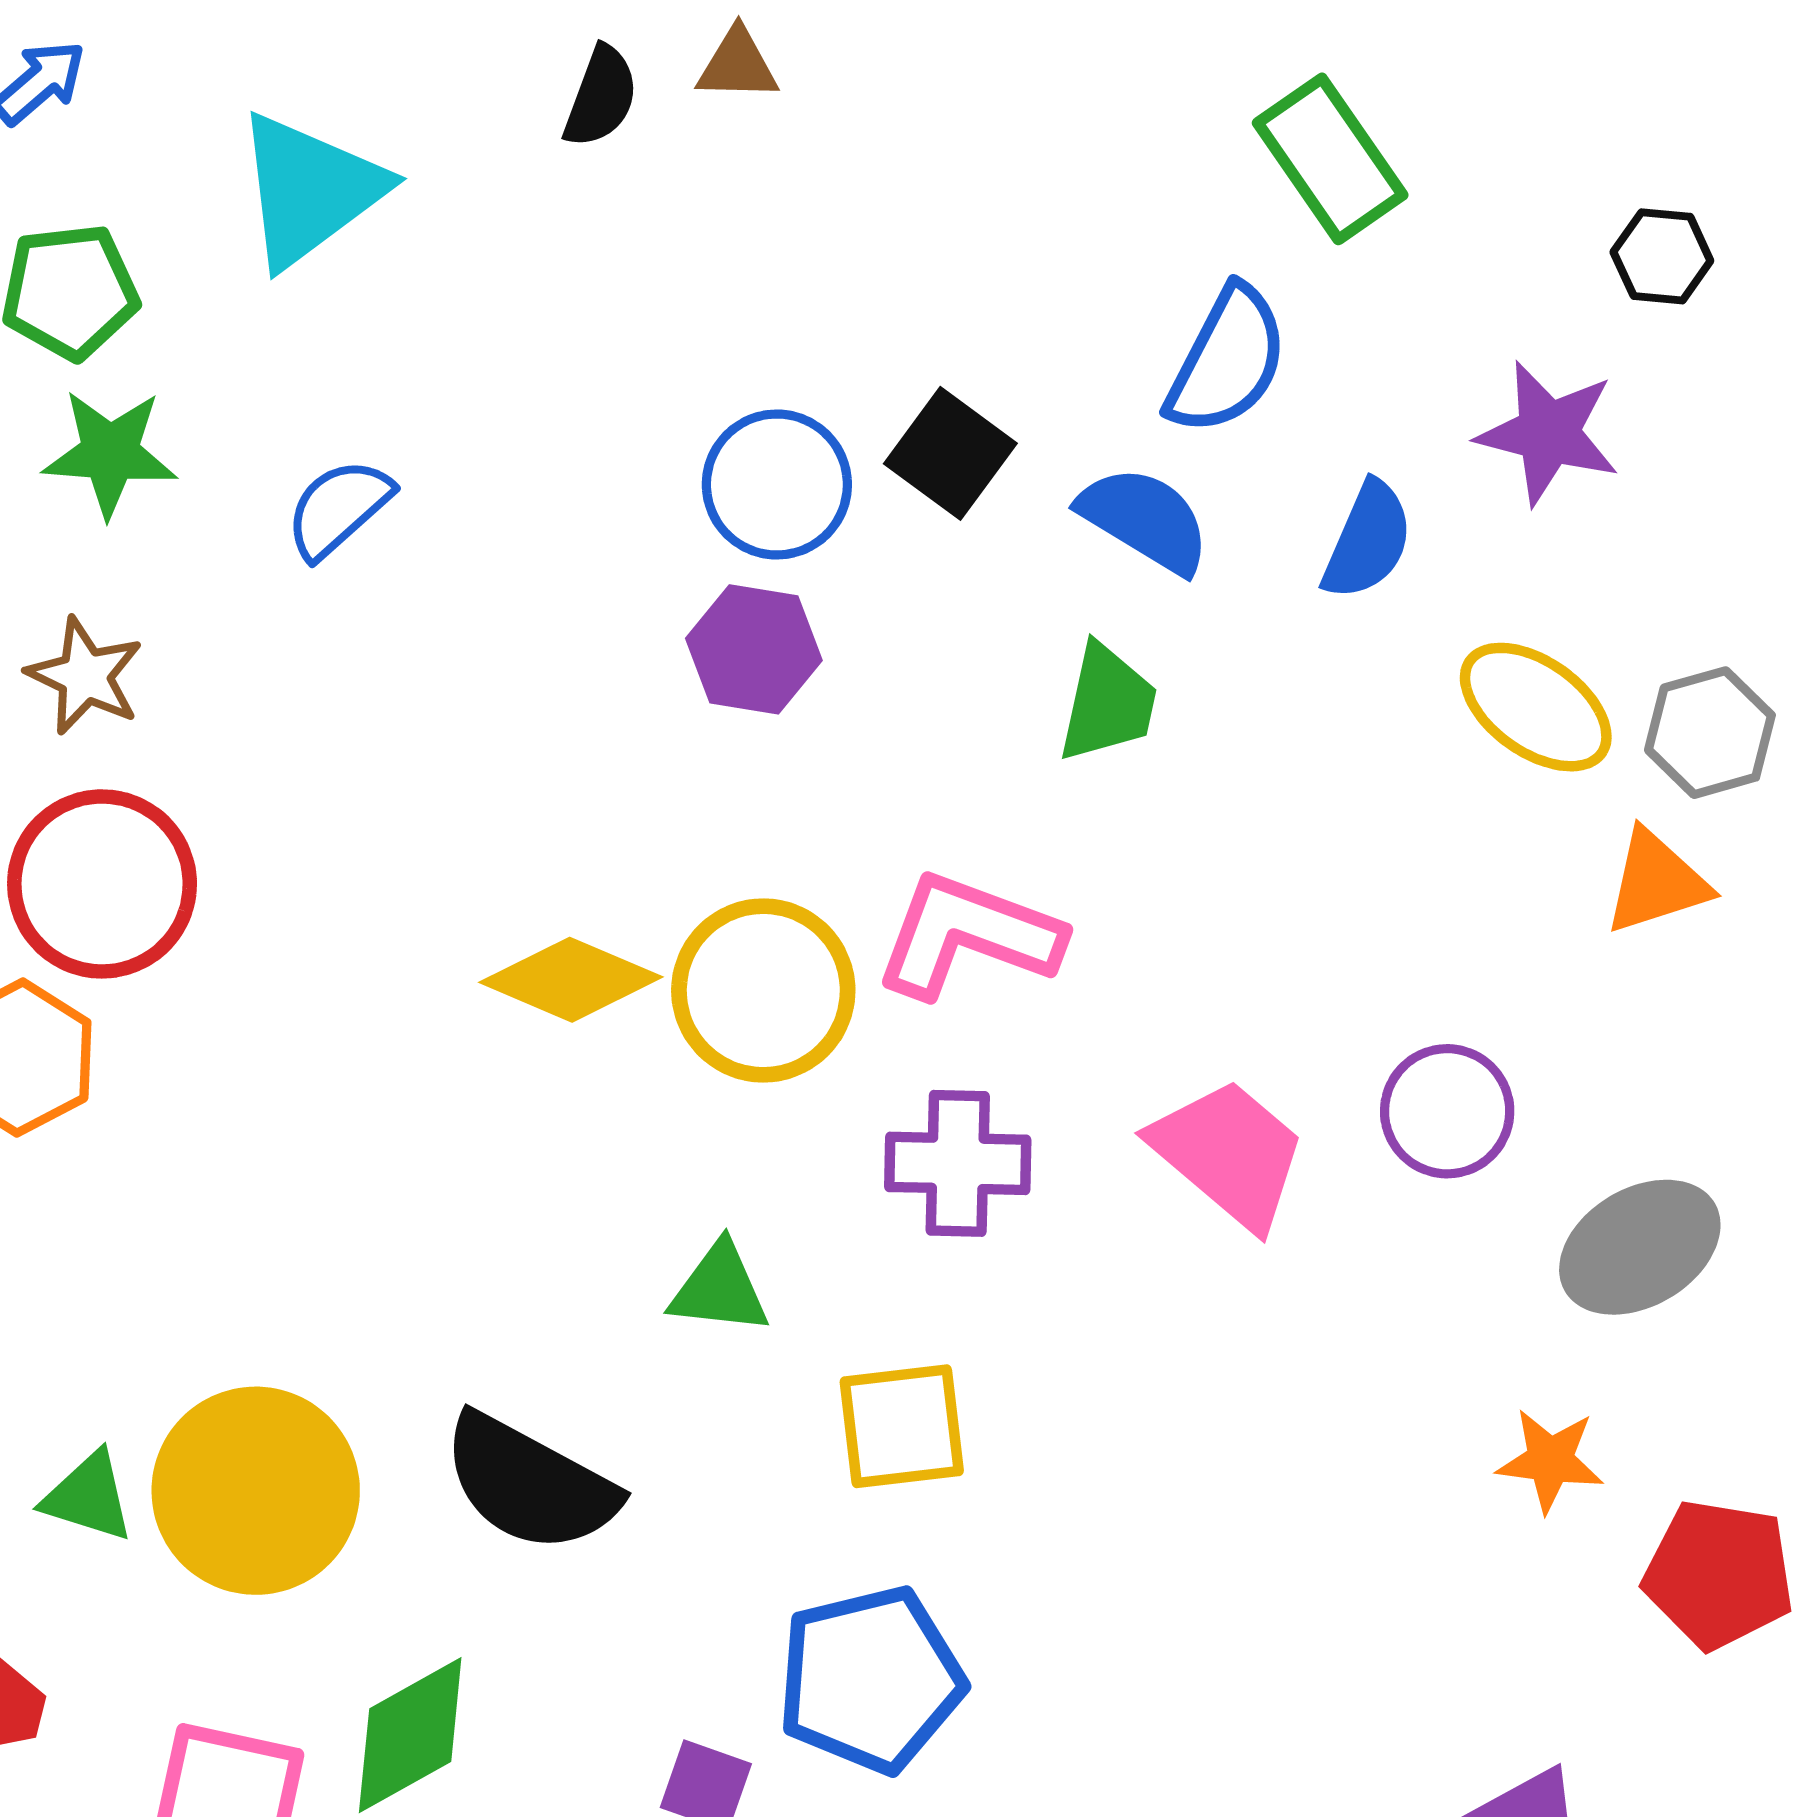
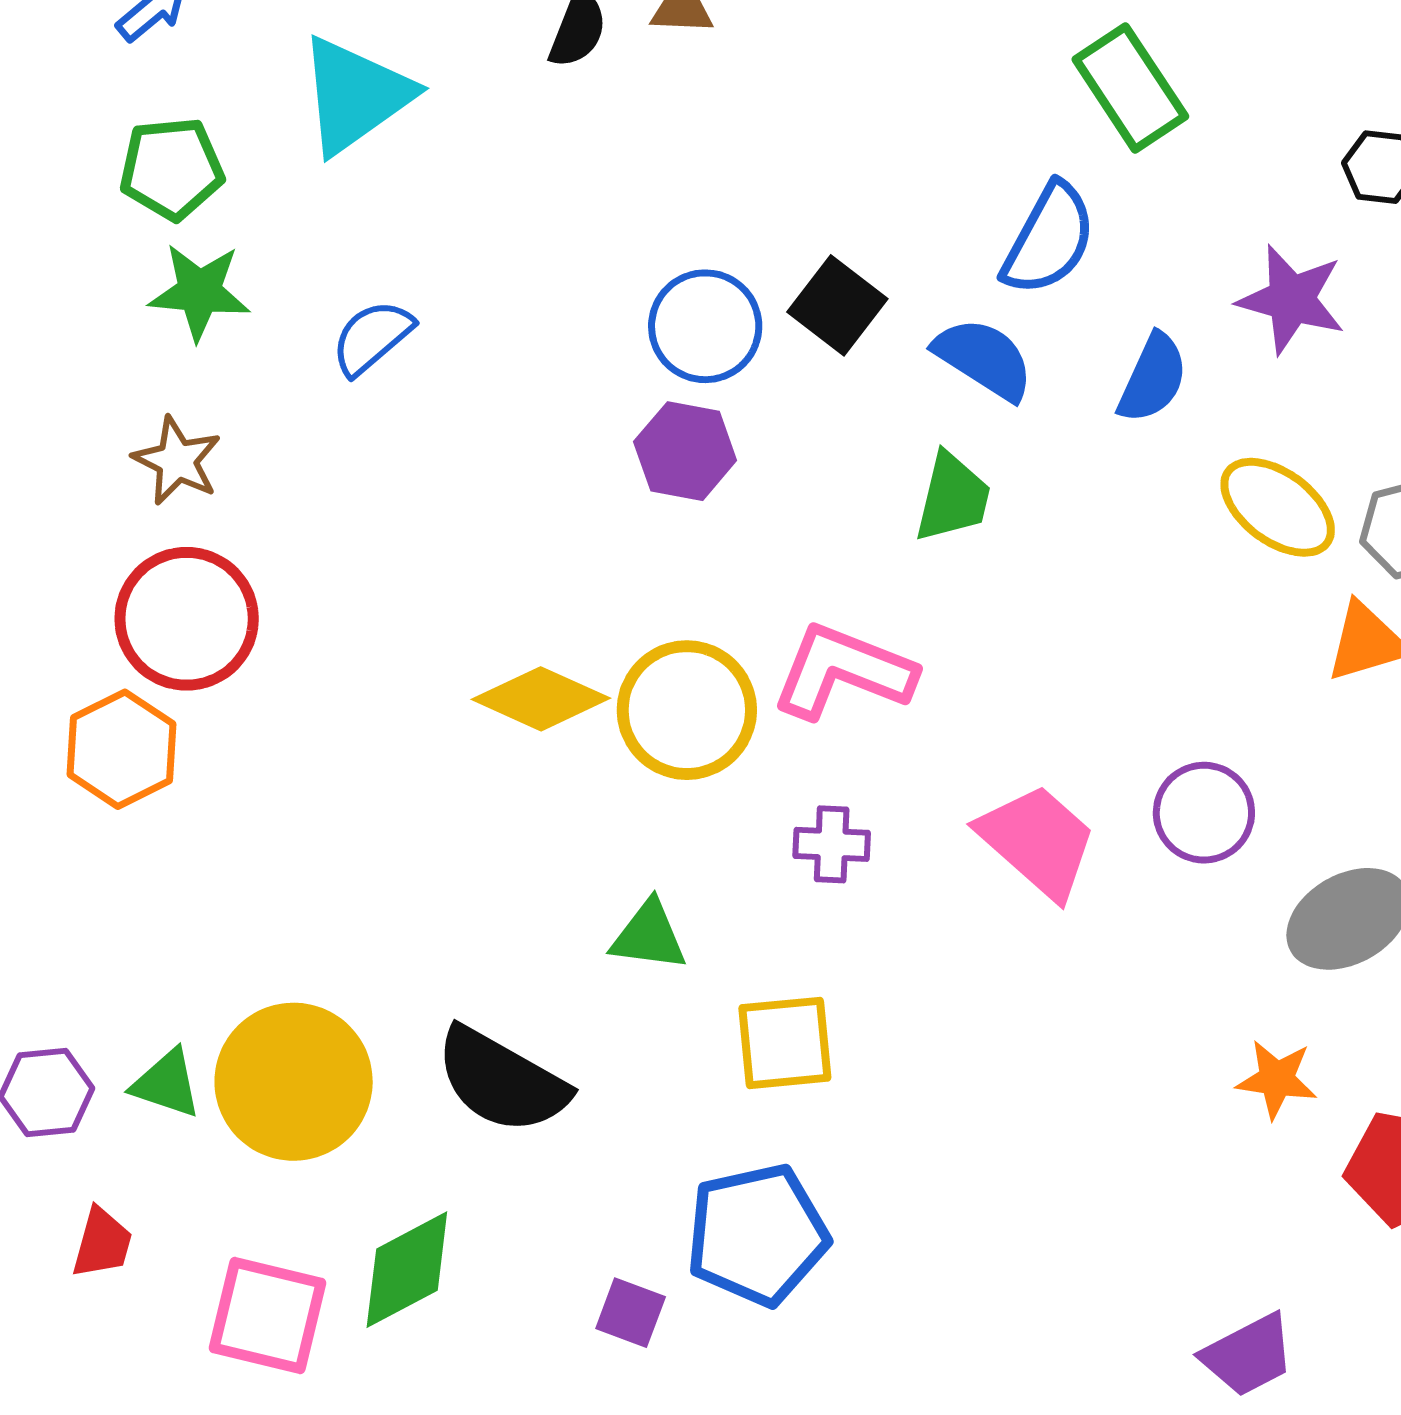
purple cross: (958, 1163) -> (832, 844), size x0.7

